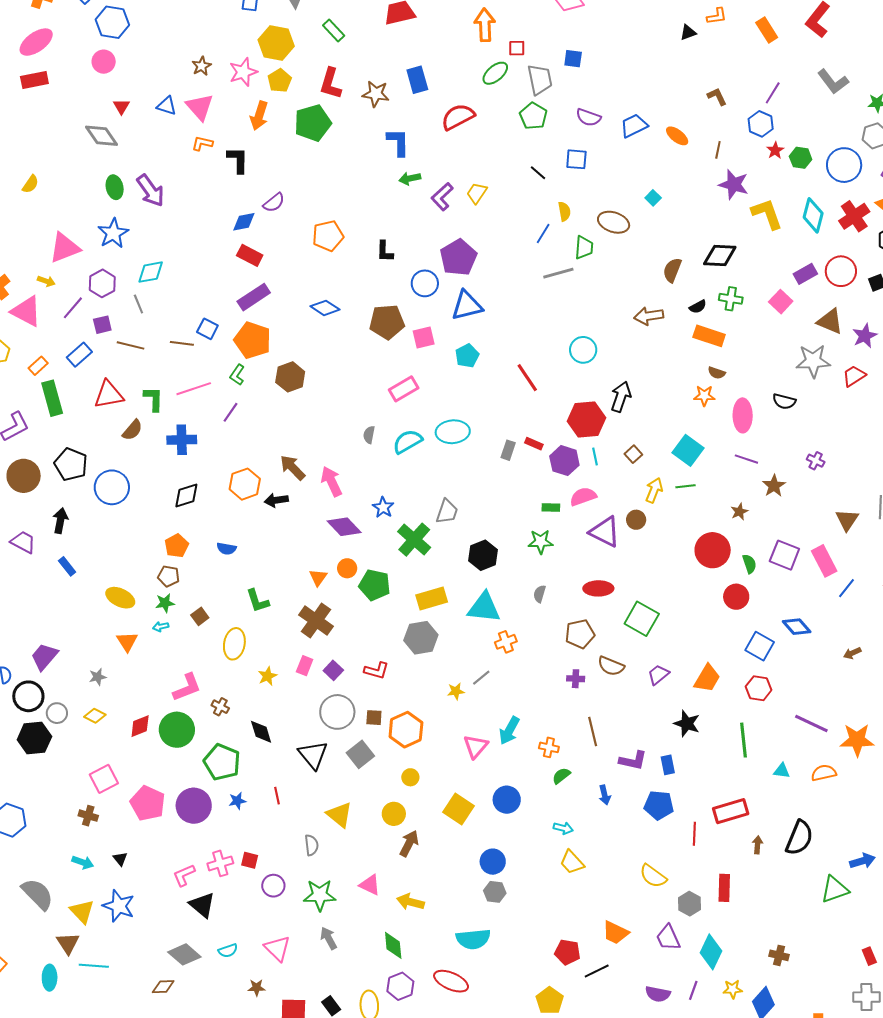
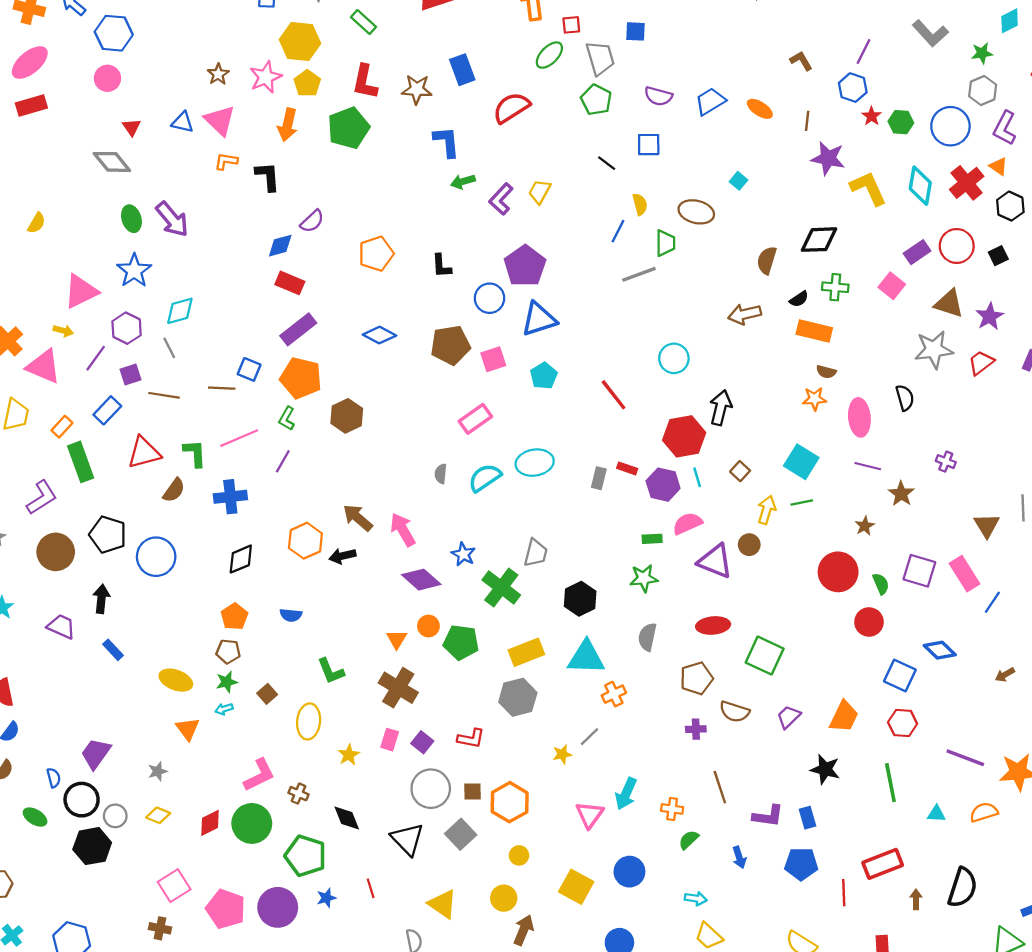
black semicircle: (784, 401) -> (905, 398), turned -115
gray semicircle: (540, 594) -> (647, 637), size x1.4

